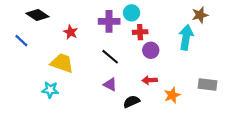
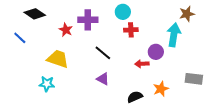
purple cross: (109, 21) -> (88, 20), moved
purple circle: (151, 50) -> (156, 52), moved
red arrow: (150, 80) -> (142, 64), moved
black semicircle: (132, 102) -> (135, 97), moved

